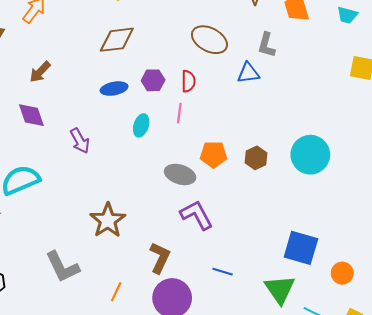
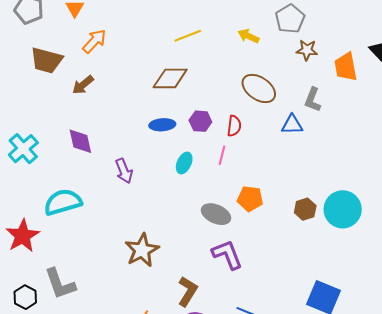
brown arrow: (40, 72) -> (83, 85), moved
brown hexagon: (256, 158) -> (305, 209), moved
gray L-shape: (62, 267) -> (60, 284), moved

